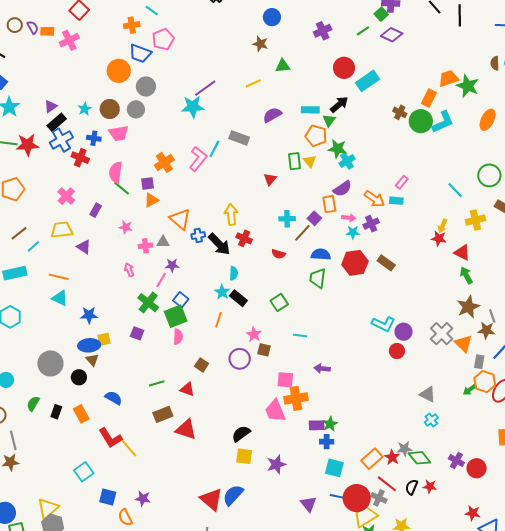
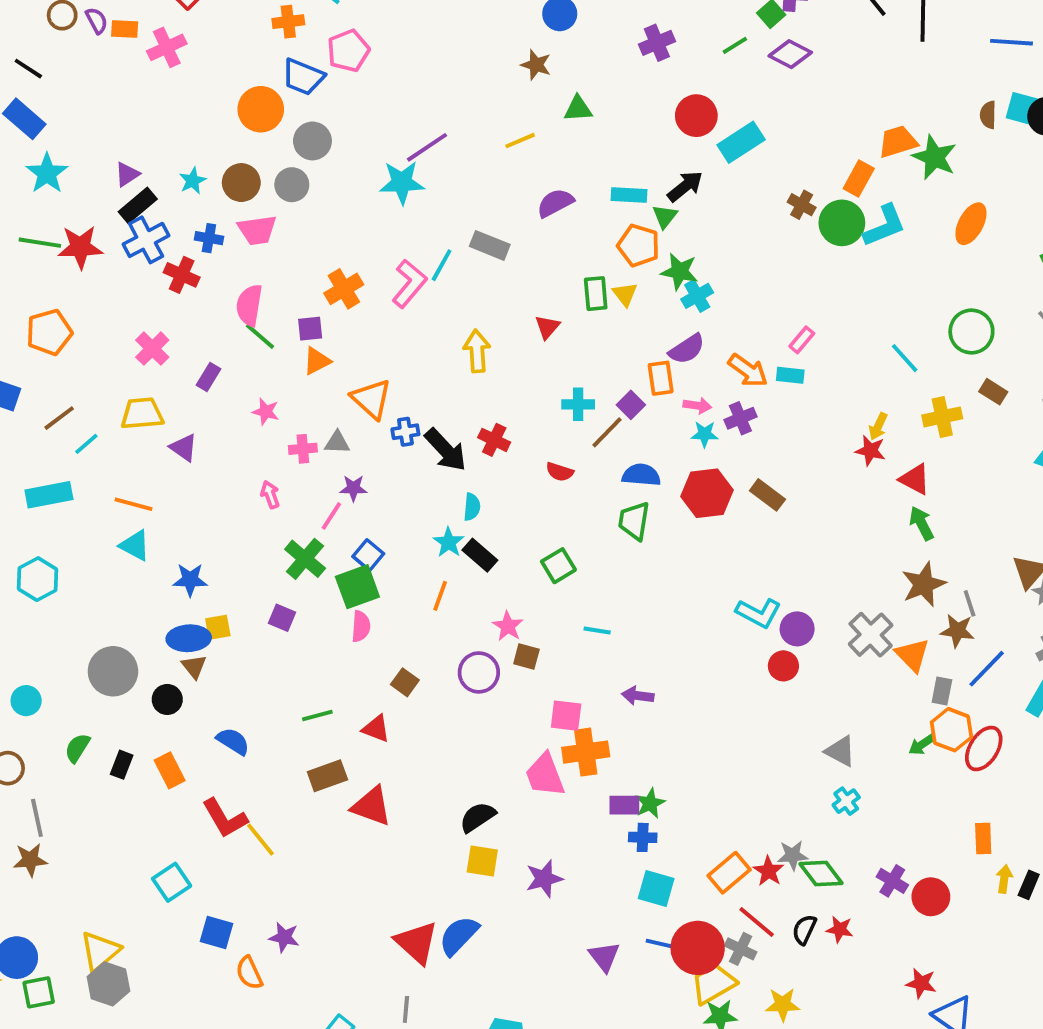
yellow arrow: (231, 215) -> (477, 351), moved

